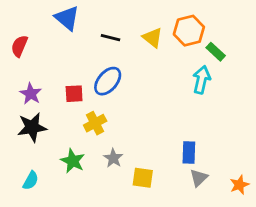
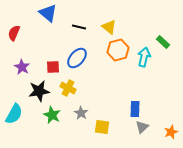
orange hexagon: (189, 31) -> (118, 50), moved
green rectangle: (216, 52) -> (163, 42), moved
yellow cross: (95, 123) -> (68, 88), turned -35
black star: (32, 127) -> (39, 91), moved
cyan semicircle: (31, 181) -> (14, 114), moved, size x1.5

